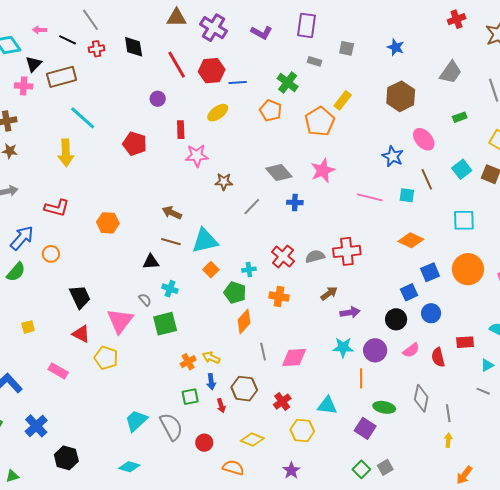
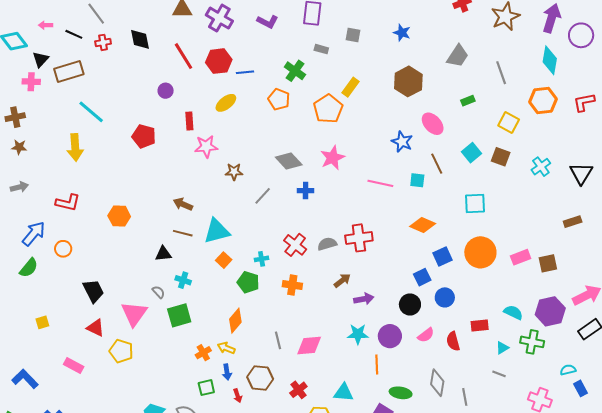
orange diamond: (244, 322) -> (235, 321), moved

